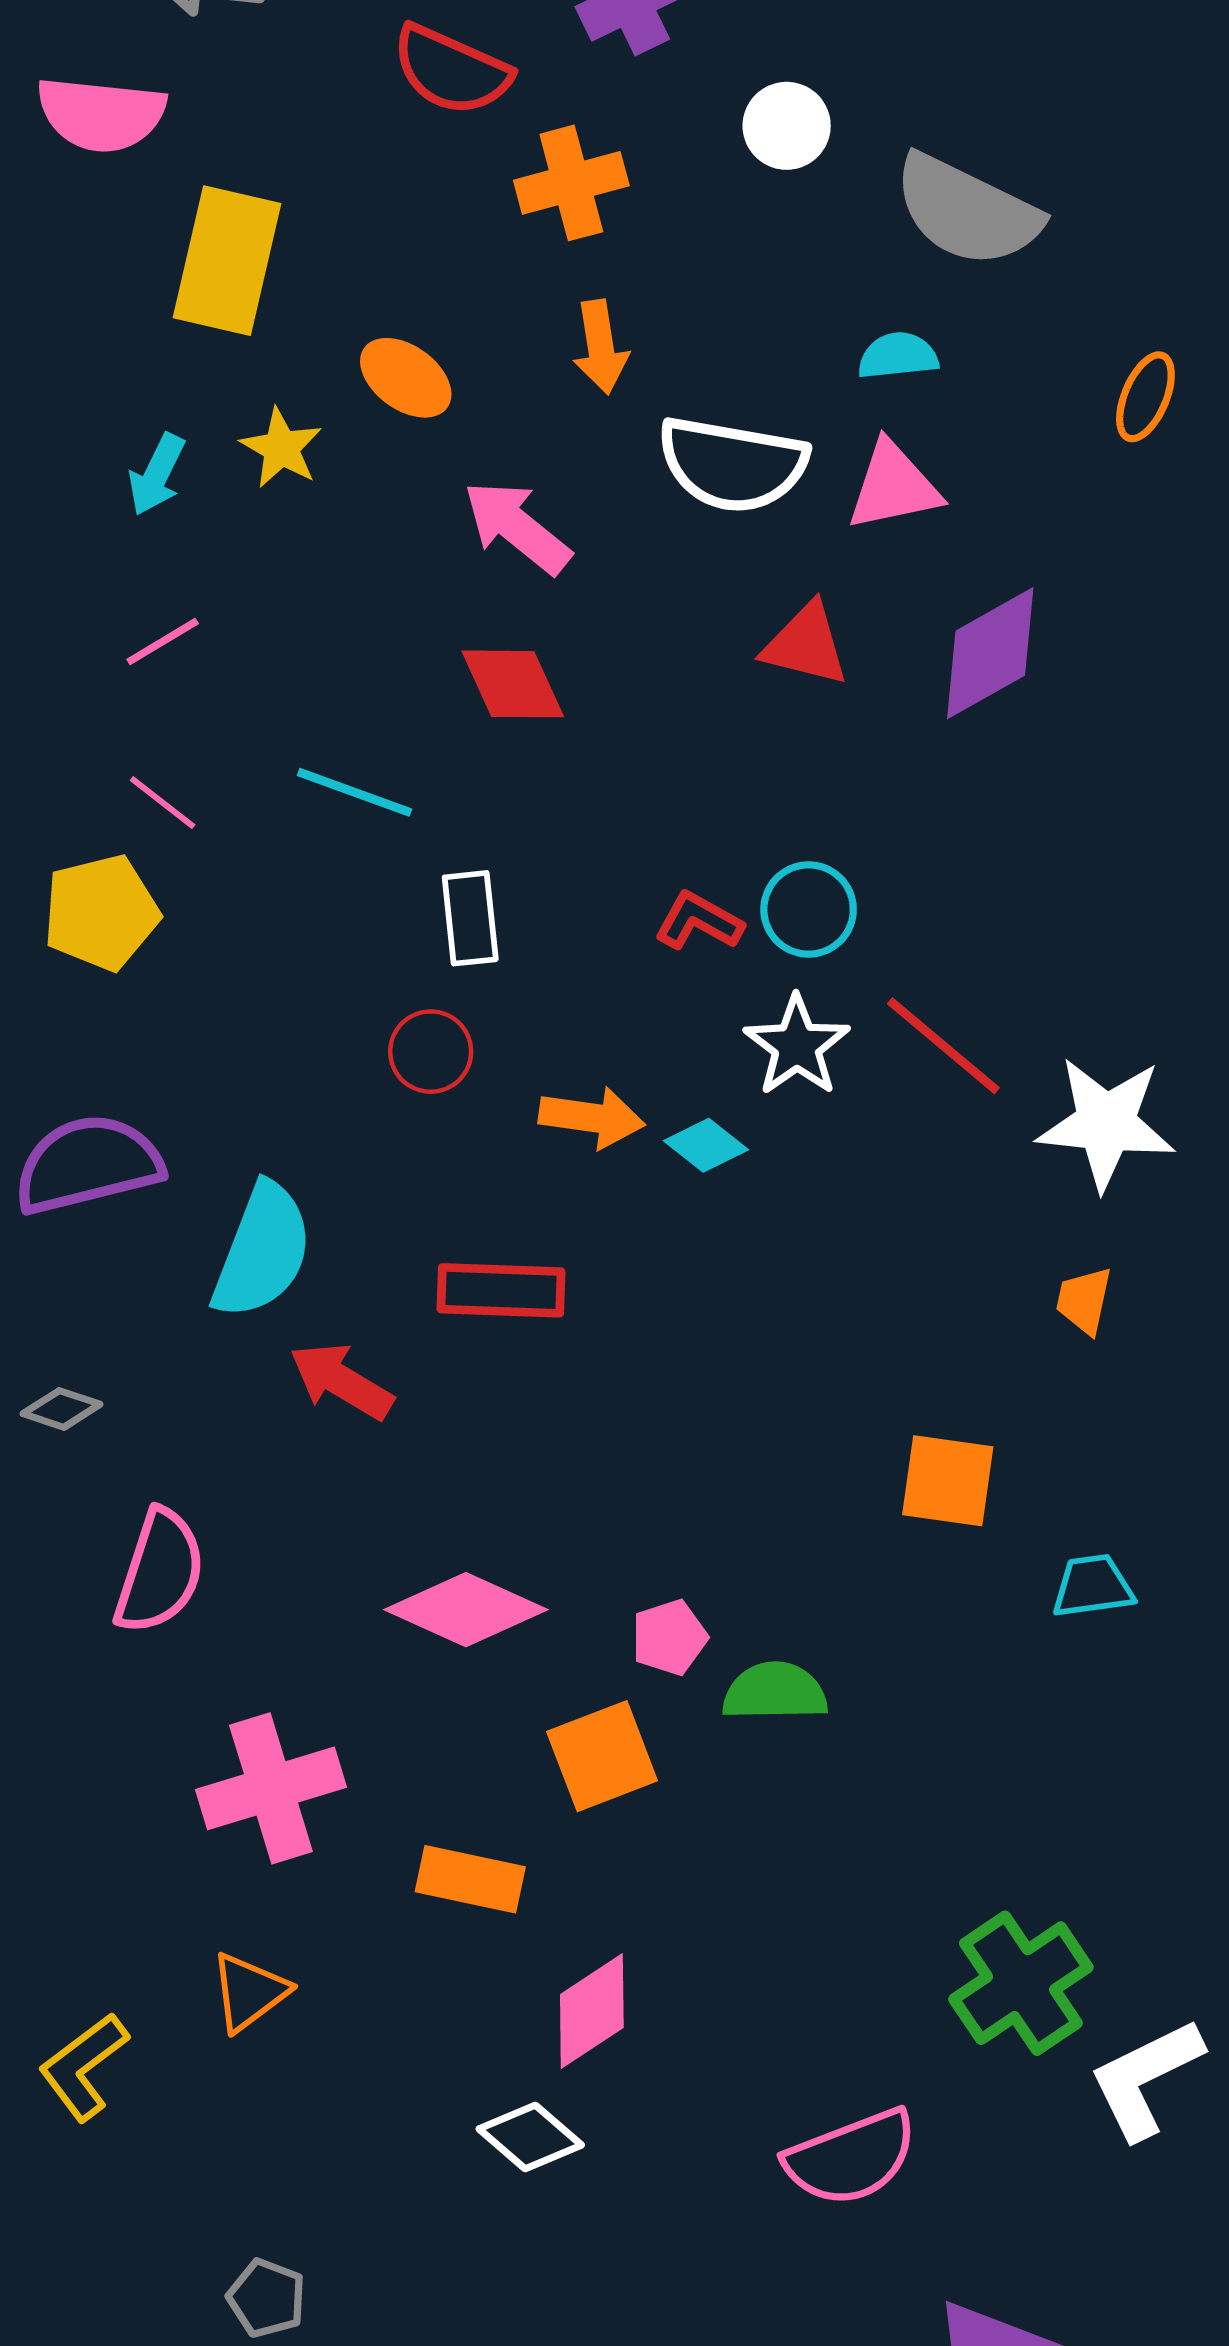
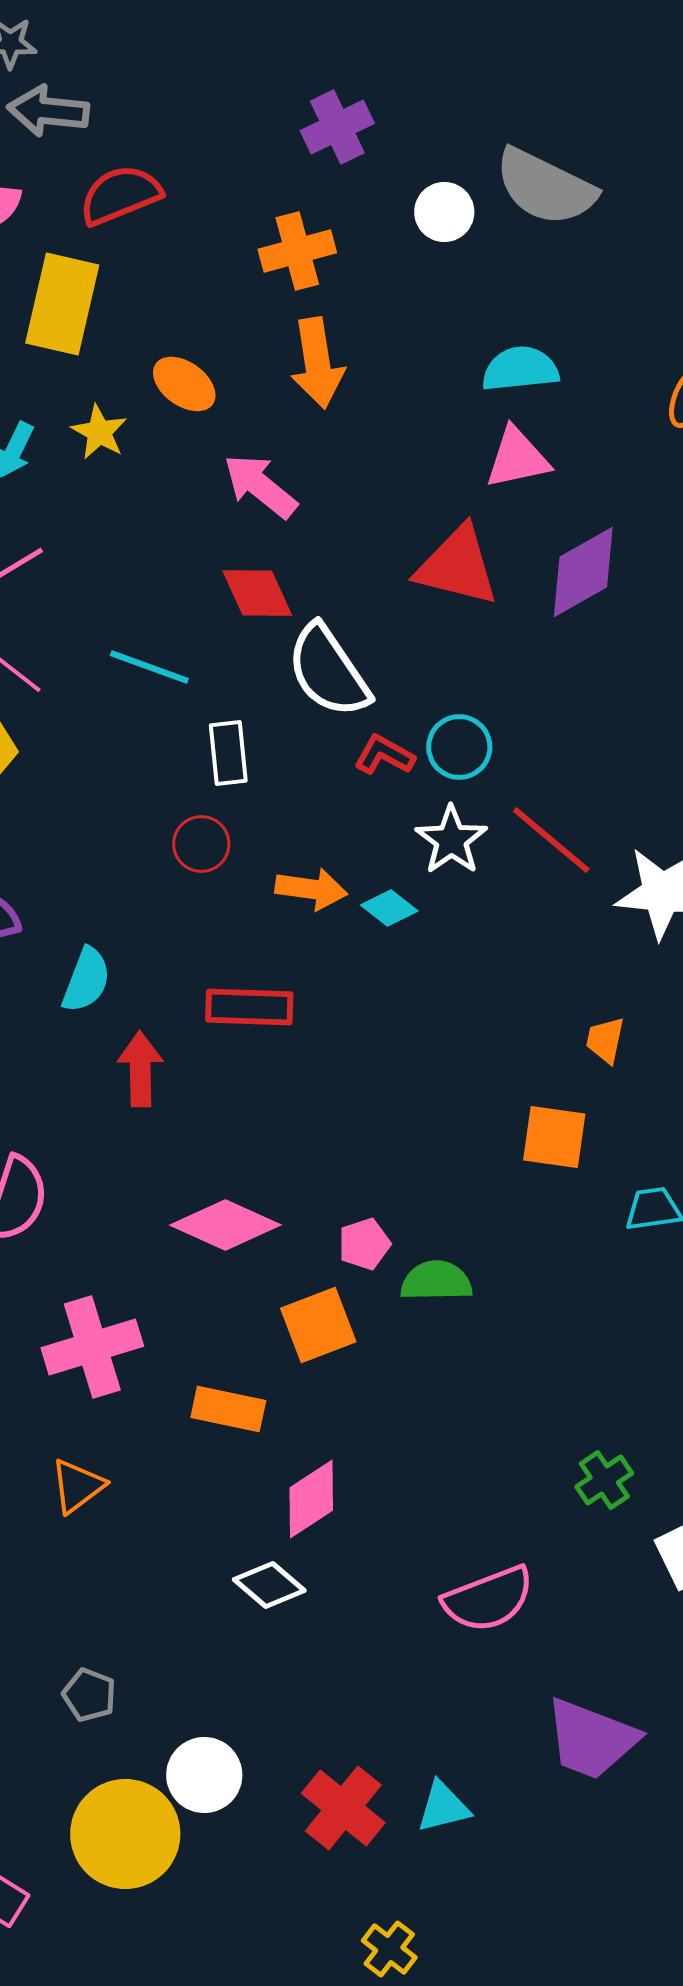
red semicircle: (451, 70) -> (120, 195), moved, turned 134
gray semicircle: (967, 211) -> (545, 187), moved
orange arrow: (601, 347) -> (317, 363), size x1.4
cyan semicircle: (898, 356) -> (520, 369), size x1.4
white semicircle: (732, 464) -> (328, 671), moved, turned 46
red triangle: (806, 644) -> (457, 566), size x1.4
cyan semicircle: (262, 1251) -> (86, 980), size x0.7
orange trapezoid: (1084, 1301) -> (605, 1040), moved
red arrow: (341, 1381) -> (140, 1069), turned 58
green cross: (1021, 1983) -> (604, 1480), size x0.6

